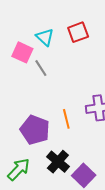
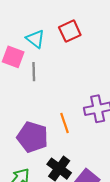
gray line: (41, 68) -> (34, 72), turned 36

